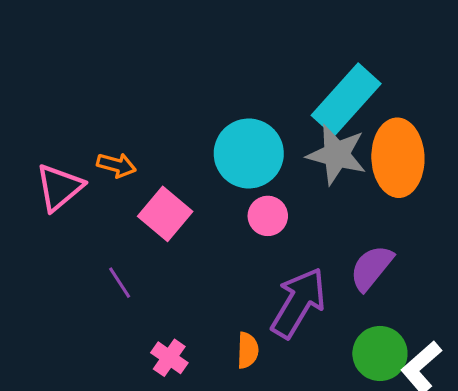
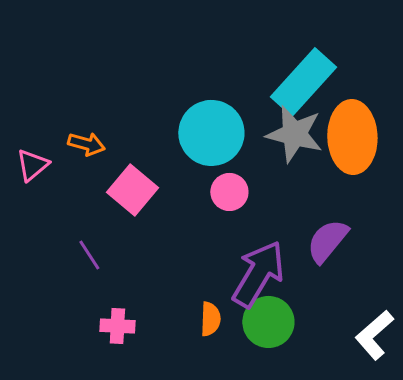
pink triangle: (59, 187) -> (32, 165), size x0.7
green circle: (380, 354) -> (268, 322), moved
pink cross: (169, 358) -> (117, 326), moved, turned -32

